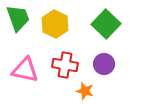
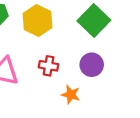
red cross: (65, 65) -> (49, 66), size x0.7

